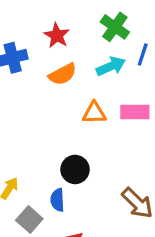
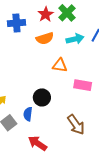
green cross: (115, 27) -> (67, 13), moved
pink rectangle: (135, 112) -> (83, 85), moved

